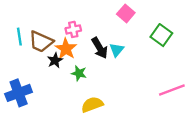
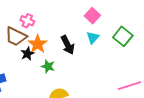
pink cross: (73, 29) -> (27, 21), moved, turned 32
cyan triangle: (117, 50) -> (93, 38), moved

